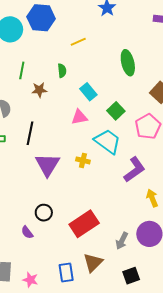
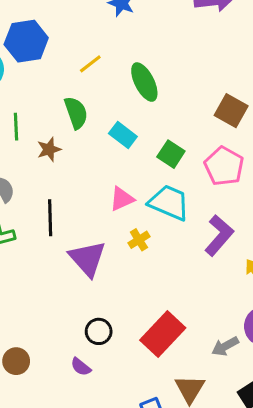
green ellipse: (128, 63) -> (144, 82), moved
green semicircle: (62, 71) -> (76, 113), size x1.5
pink triangle: (79, 117) -> (122, 199), moved
yellow cross: (83, 160) -> (139, 240), turned -32
gray arrow: (122, 241) -> (225, 346), turned 48

